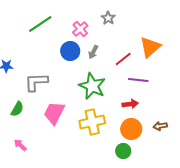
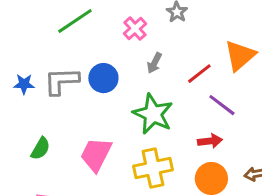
blue circle: (70, 51) -> (103, 78), moved
purple line: (138, 80) -> (222, 105), turned 30
gray L-shape: (36, 82) -> (61, 81), moved

